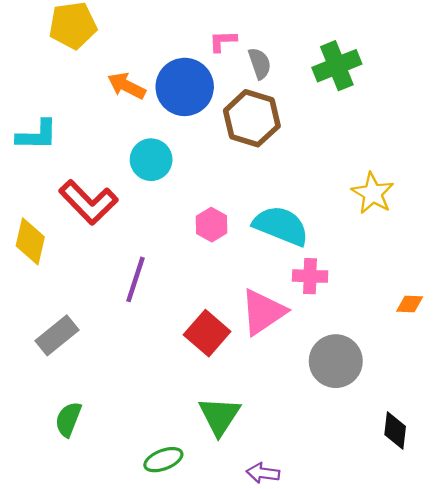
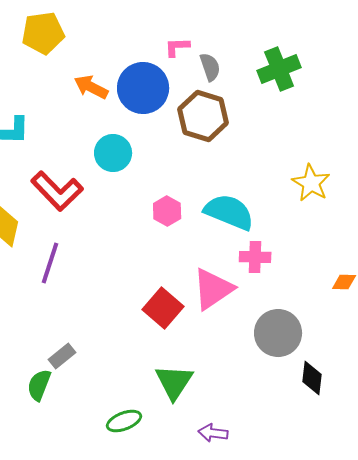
purple line: (135, 279) -> (50, 263), moved
gray rectangle: (57, 335) -> (62, 356), moved, size x0.7
black diamond: (395, 431) -> (312, 378), moved

